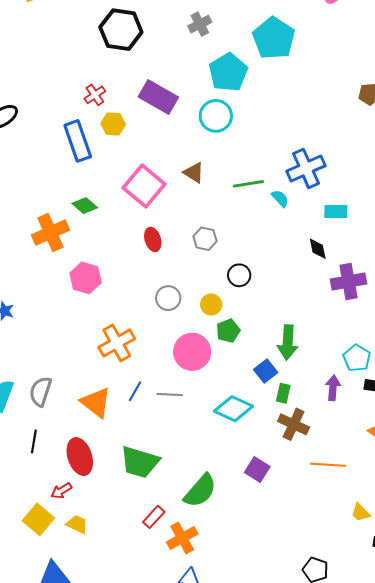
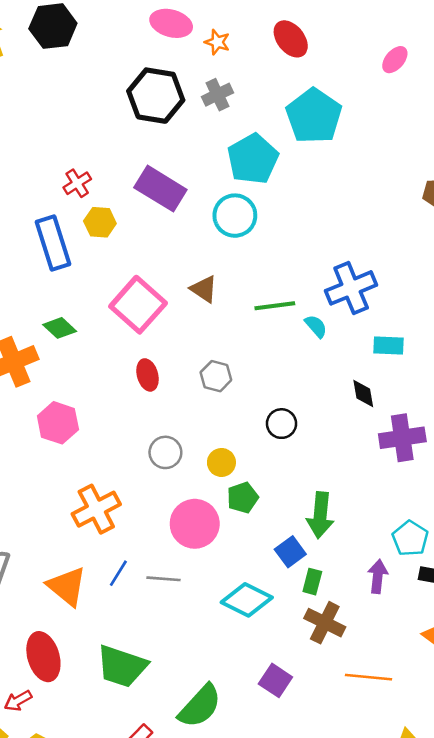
black hexagon: (121, 30) -> (156, 96), moved
black circle: (239, 275) -> (282, 424), moved

